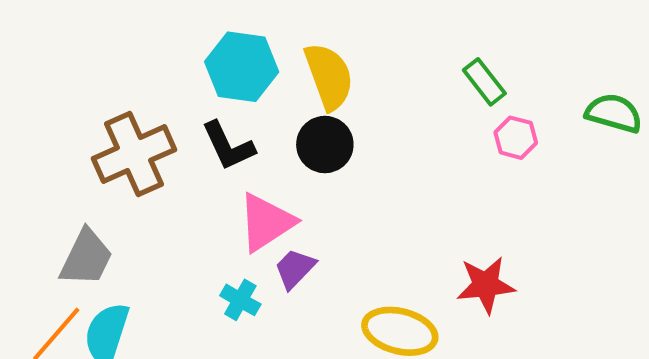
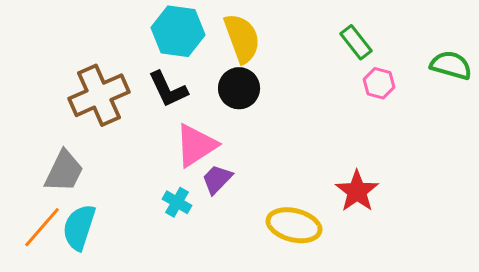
red star: (486, 285) -> (357, 191), turned -30

